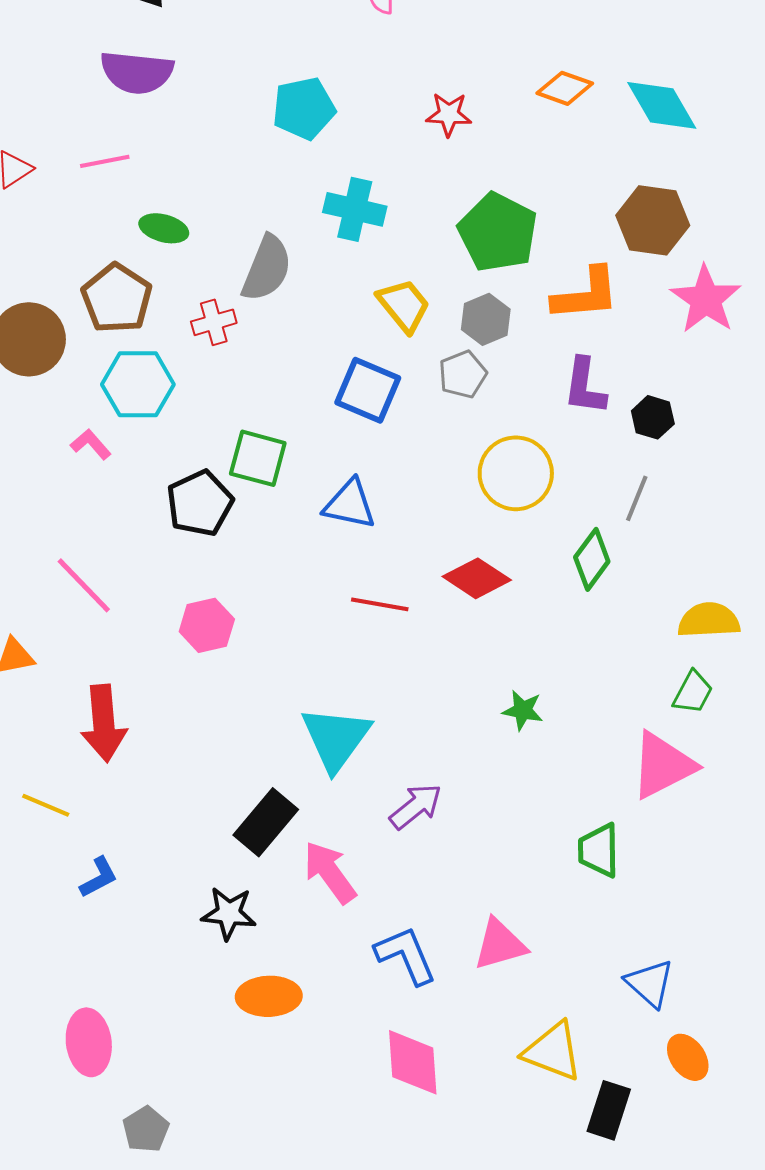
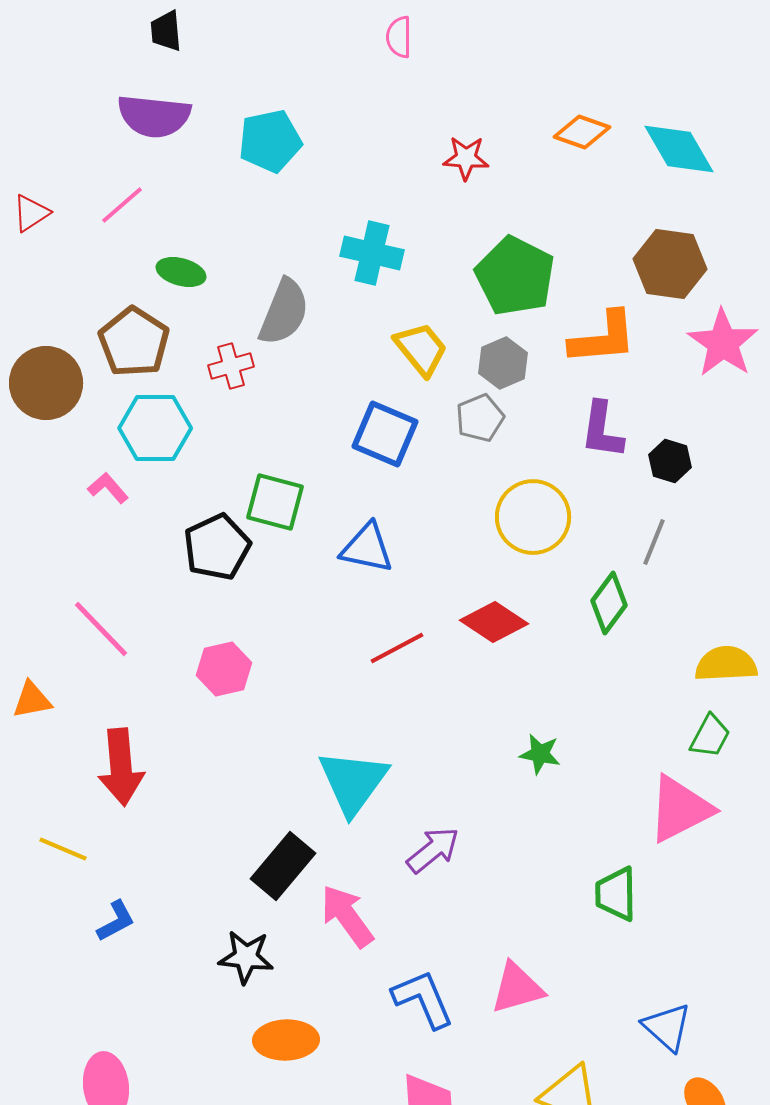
cyan pentagon: (304, 108) -> (270, 141), moved
pink line: (105, 161) -> (122, 205), turned -30
red line: (380, 604) -> (397, 648), turned -38

